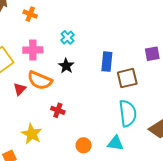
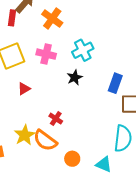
orange cross: (30, 14) -> (52, 18), size x1.5
cyan cross: (67, 37) -> (83, 50), size x1.5
orange semicircle: (40, 80) -> (45, 140), moved

